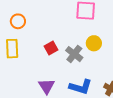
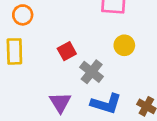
gray cross: (74, 54) -> (92, 72), moved

